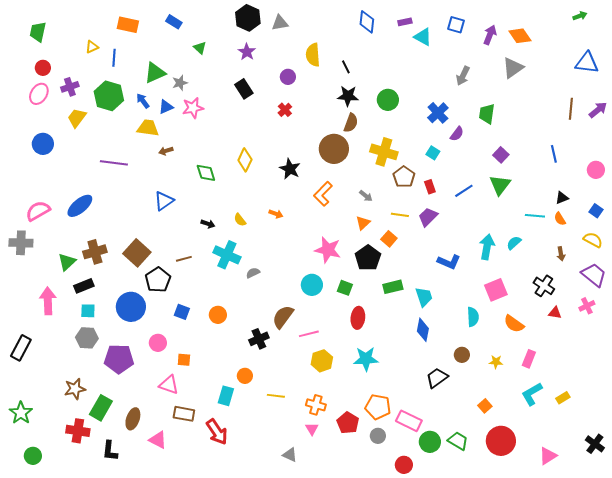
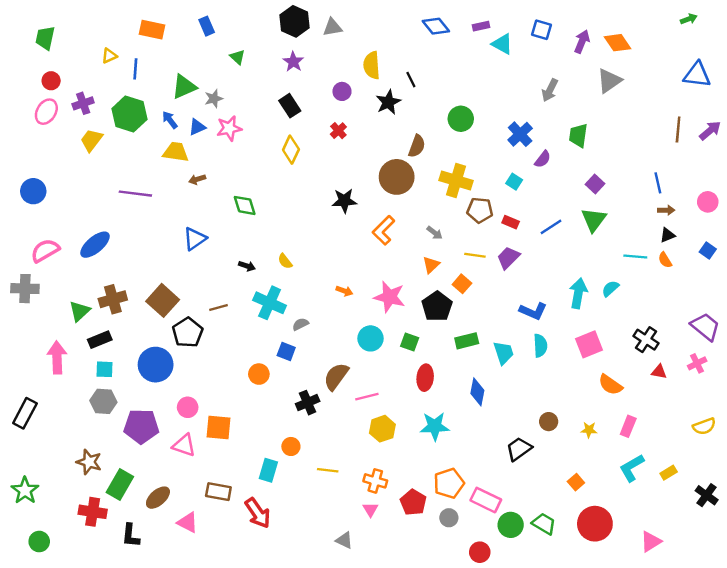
blue rectangle: (174, 22) -> (207, 26), turned 35
blue diamond: (367, 22) -> (436, 26), turned -45
black star: (348, 96) -> (388, 102), moved, turned -30
blue circle: (43, 144) -> (33, 191), moved
yellow diamond: (245, 160) -> (291, 150), moved
black star: (290, 169) -> (344, 201), turned -30
brown pentagon: (404, 177) -> (480, 210), turned -30
red rectangle: (430, 187) -> (511, 222), turned -48
orange arrow: (276, 214) -> (344, 291), moved
yellow semicircle: (593, 240) -> (704, 426), moved, turned 132
brown arrow: (561, 254) -> (666, 210), moved, turned -80
blue square: (182, 312) -> (286, 351), moved
cyan semicircle: (473, 317) -> (540, 346), moved
blue diamond: (423, 330) -> (477, 392), moved
orange square: (184, 360) -> (218, 427), size x1.6
pink triangle: (169, 385) -> (184, 445), moved
brown star: (75, 389) -> (89, 462), turned 30
orange pentagon: (378, 407) -> (449, 483), turned -30
brown ellipse: (133, 419) -> (158, 498), turned 30
black cross: (595, 444) -> (707, 495), moved

